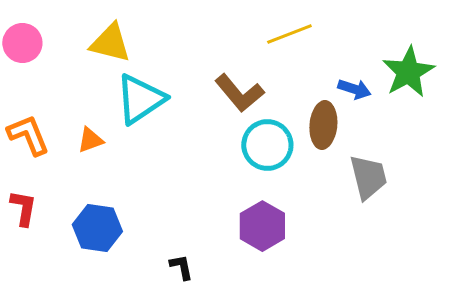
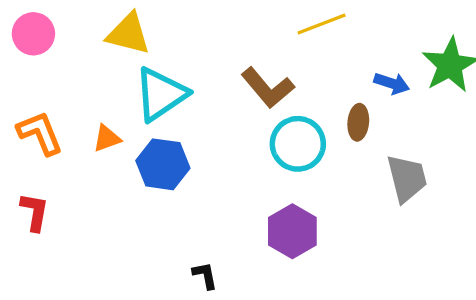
brown ellipse: (323, 125) -> (358, 122), size x0.7
blue hexagon: (97, 228) -> (163, 164), moved

